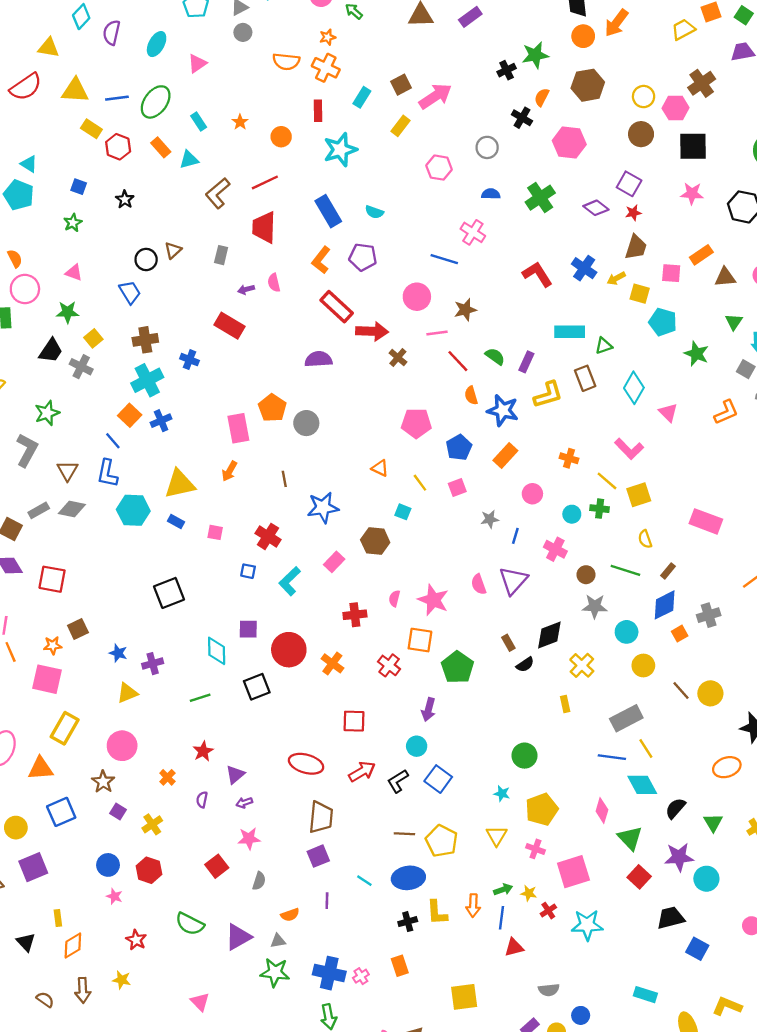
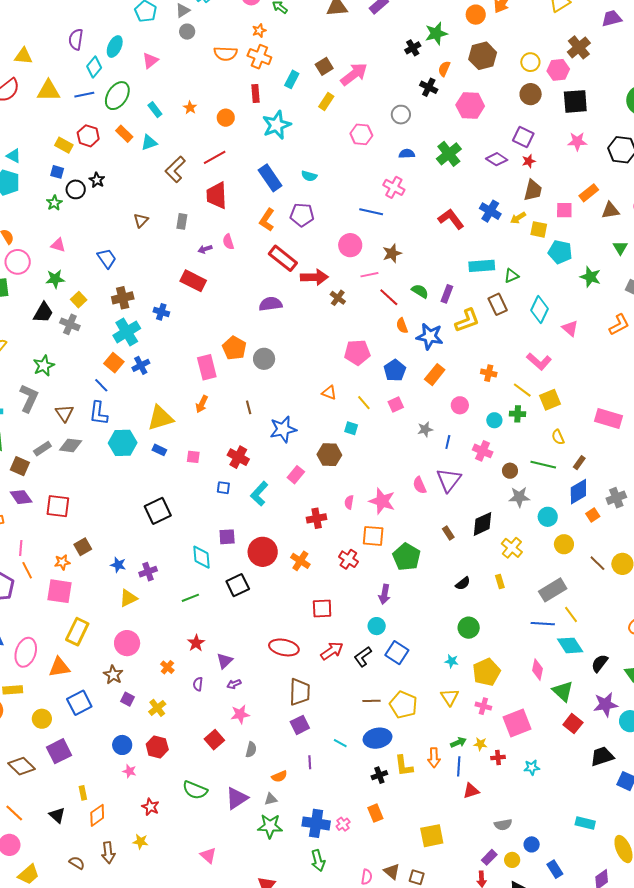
cyan diamond: (81, 17) -> (94, 67), moved
yellow rectangle: (91, 129) -> (64, 145), moved
black circle: (146, 259) -> (76, 189), moved
black semicircle: (525, 665) -> (463, 583), moved
red cross: (548, 911) -> (498, 757), turned 32
cyan star: (587, 925) -> (532, 767), size x0.6

